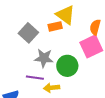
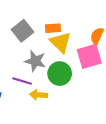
yellow triangle: (65, 15) -> (60, 42), moved

